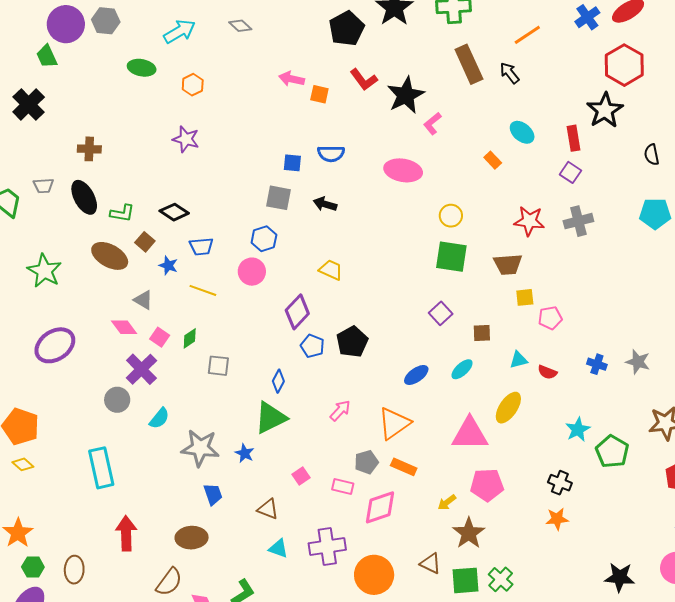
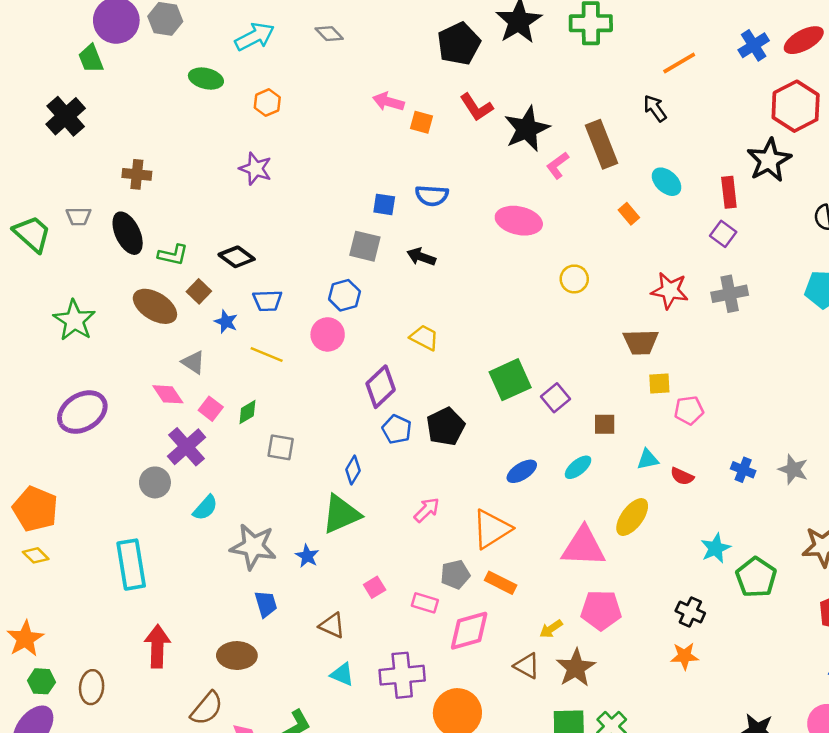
brown rectangle: (469, 64) -> (601, 144), moved
green square: (451, 257) -> (510, 380), moved, turned -36
brown triangle: (430, 563) -> (527, 666), moved

